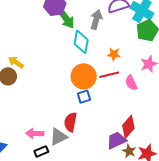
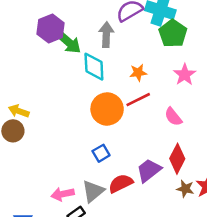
pink semicircle: (131, 83) -> (173, 117), moved
blue square: (84, 97) -> (101, 153), moved
red semicircle: (70, 122) -> (121, 183), moved, turned 66
purple trapezoid: (116, 140) -> (149, 170), moved

